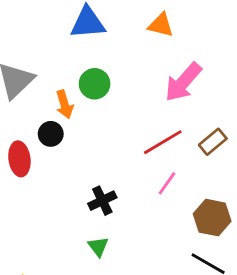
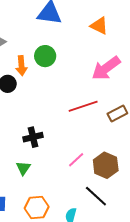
pink line: (167, 183) -> (76, 160), moved

